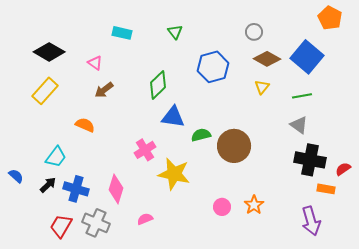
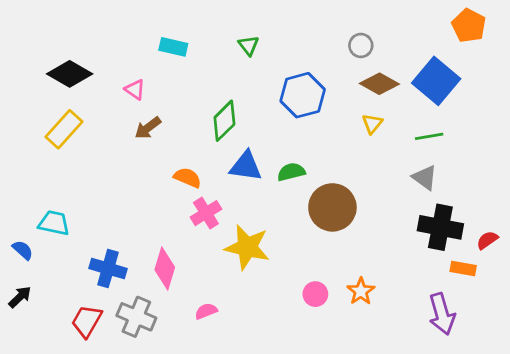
orange semicircle: (85, 125) -> (188, 178), moved
green semicircle: (201, 135) -> (291, 172), moved
cyan trapezoid: (56, 157) -> (54, 223), moved, turned -115
black arrow: (48, 185) -> (20, 297), moved

